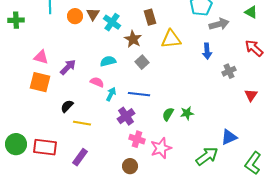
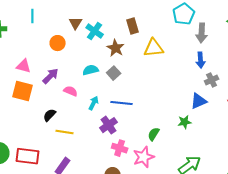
orange circle: (75, 16) -> (58, 43), moved
gray arrow: (219, 24) -> (202, 33), turned 108
blue arrow: (207, 51) -> (201, 60), moved
gray square: (142, 62) -> (114, 73), moved
pink semicircle: (97, 82) -> (71, 91), moved
green star: (187, 113) -> (185, 122), moved
green semicircle: (168, 114) -> (154, 134), moved
blue triangle: (229, 137) -> (199, 101), moved

